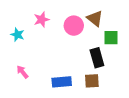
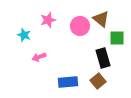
pink arrow: (22, 72) -> (39, 57), moved, turned -72
brown square: (92, 81) -> (98, 81), turned -35

